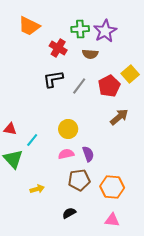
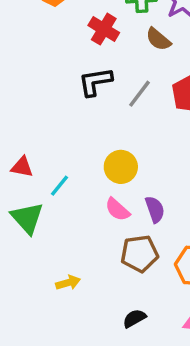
brown semicircle: (90, 54) -> (158, 39), turned 35
pink semicircle: (66, 154) -> (117, 209), turned -126
yellow arrow: (37, 189) -> (68, 283), moved
black semicircle: (69, 213) -> (134, 318), moved

